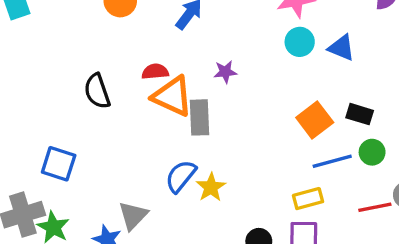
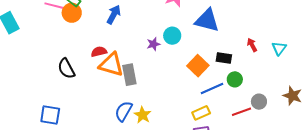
cyan circle: (300, 42) -> (172, 36), moved
blue triangle: (342, 48) -> (207, 20), size x1.5
purple star: (225, 72) -> (153, 44), moved

